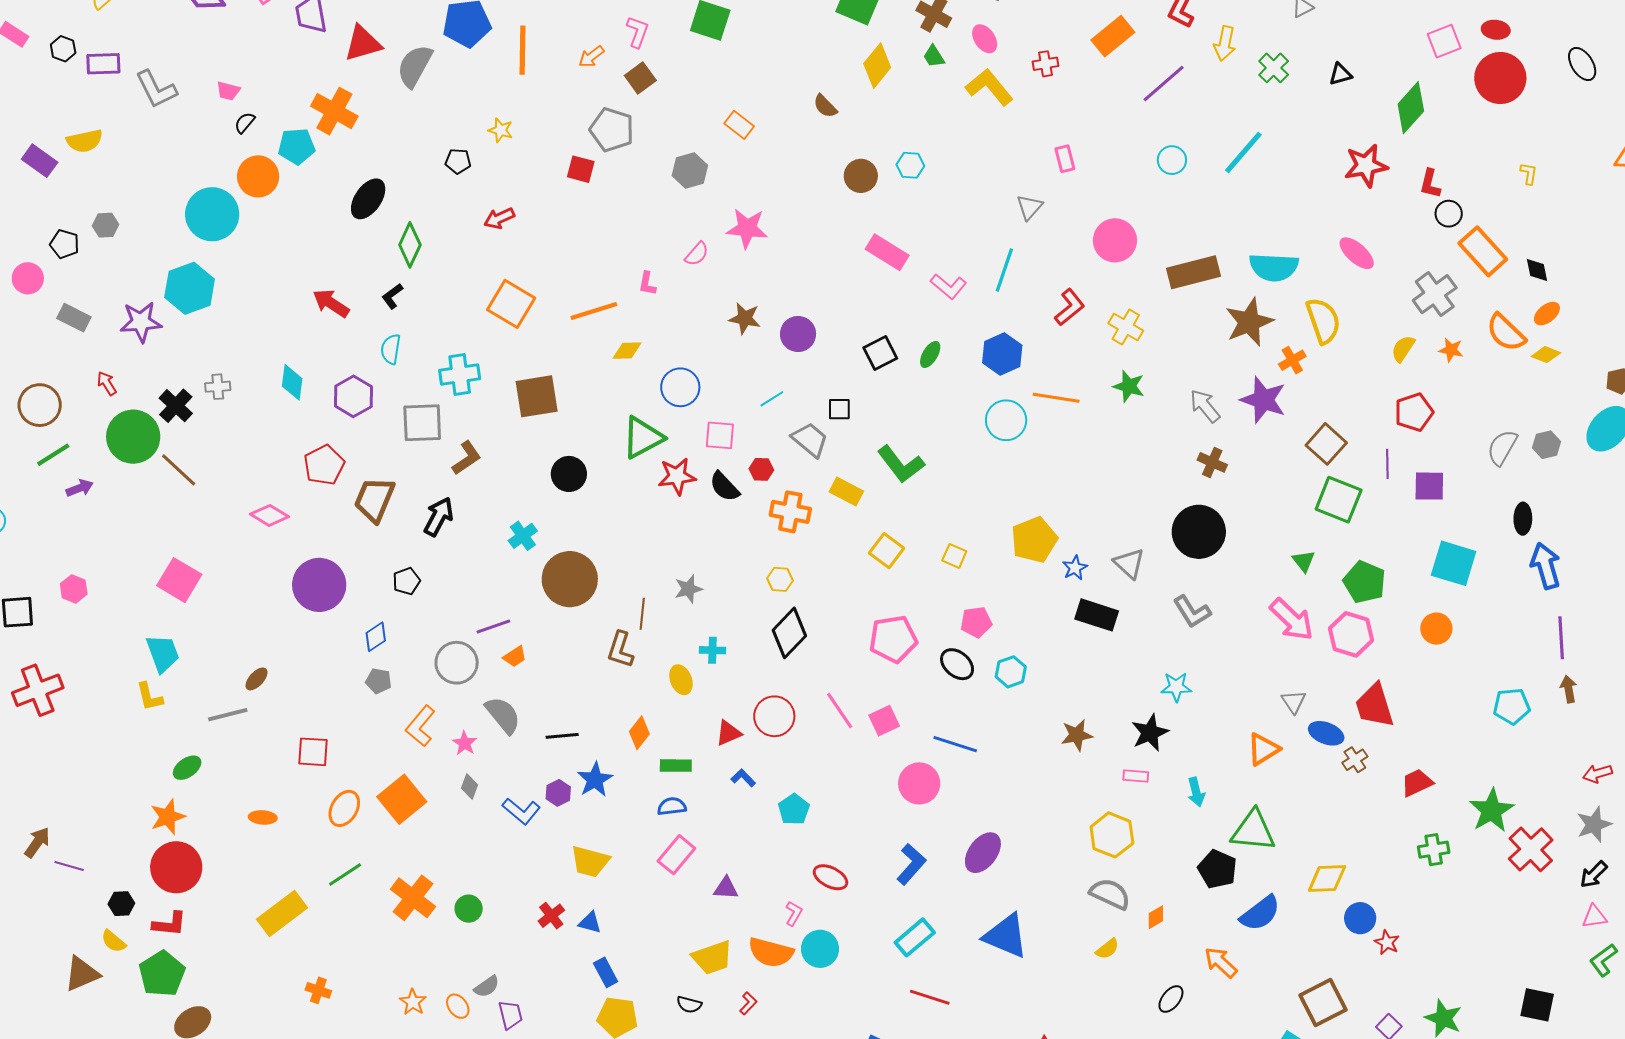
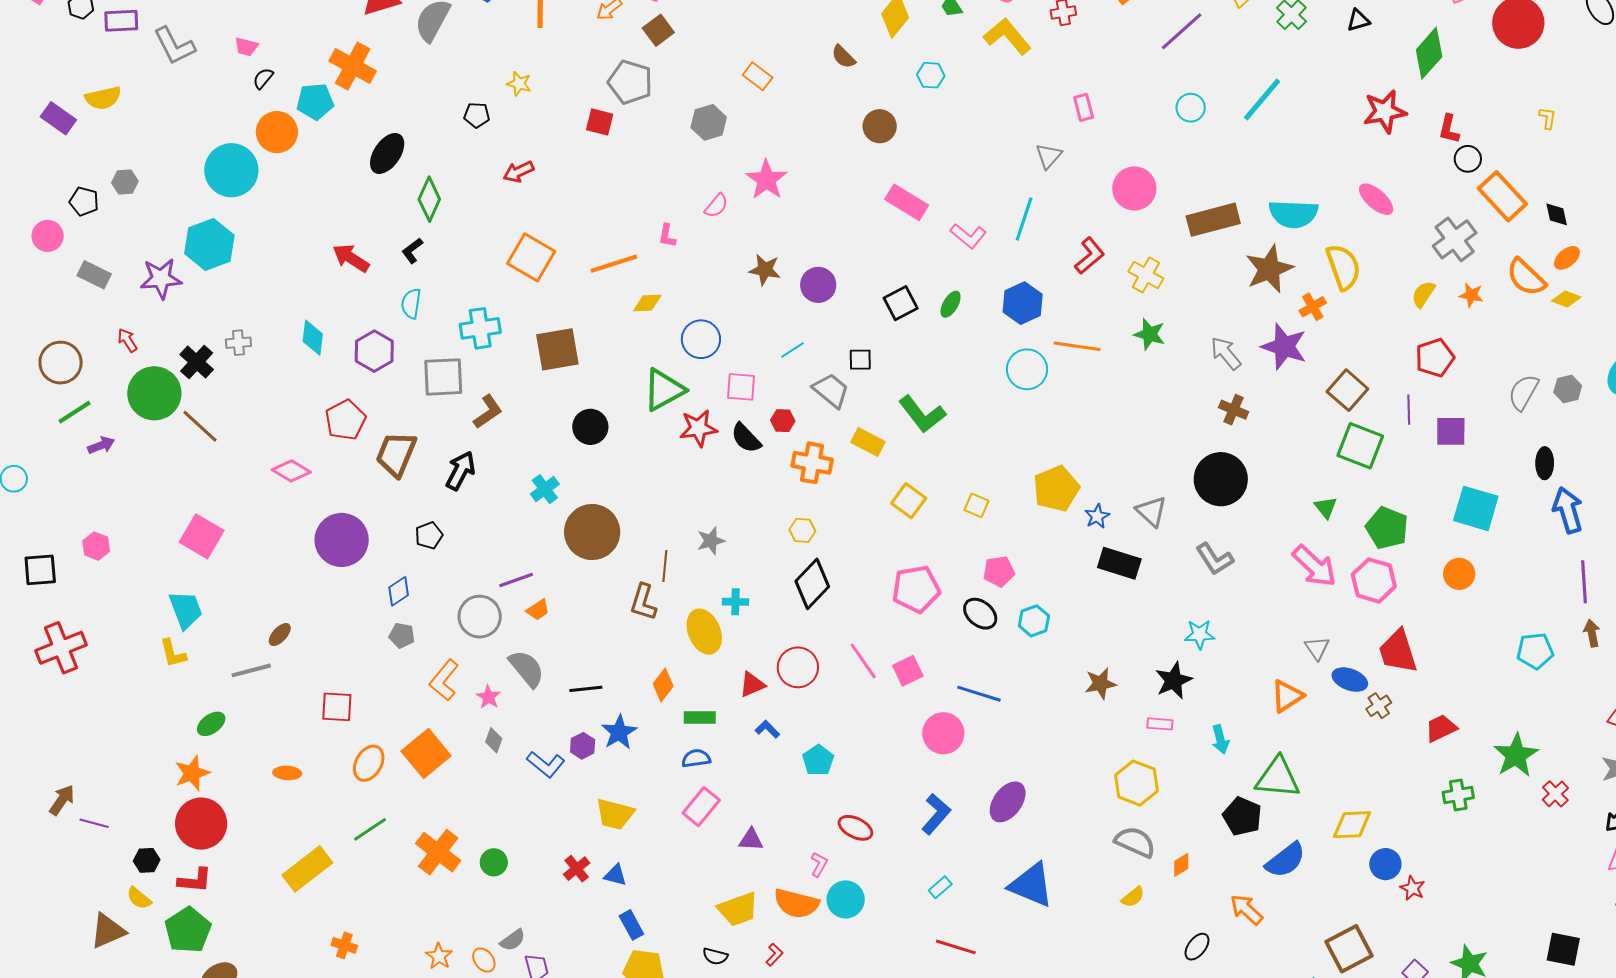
cyan hexagon: (910, 165) -> (931, 75), moved
pink star: (747, 228) -> (766, 180), turned 30
yellow ellipse: (681, 680) -> (704, 632), size x1.5
red cross: (1531, 849) -> (1555, 794), size x0.6
cyan rectangle: (915, 937) -> (940, 887), size x0.6

